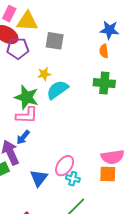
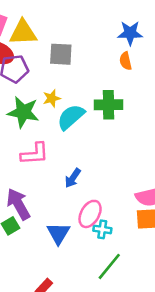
green cross: (104, 83) -> (109, 105), moved
green star: (27, 97) -> (23, 112), moved
blue arrow: (23, 137) -> (73, 178), moved

